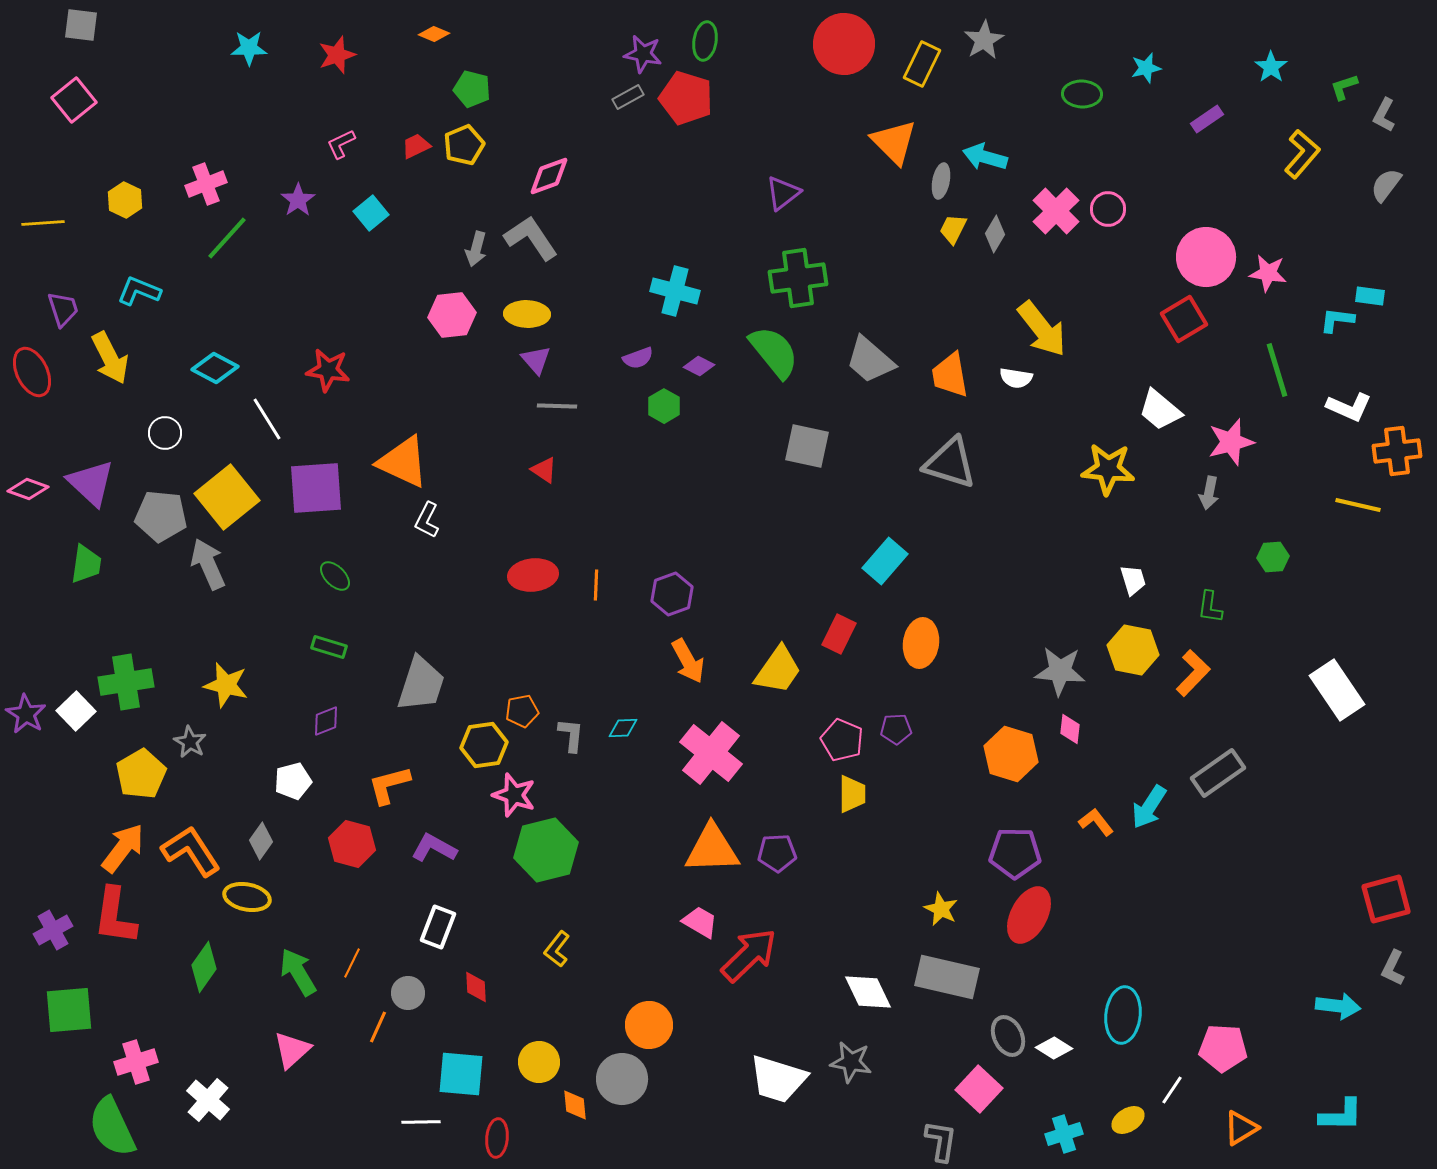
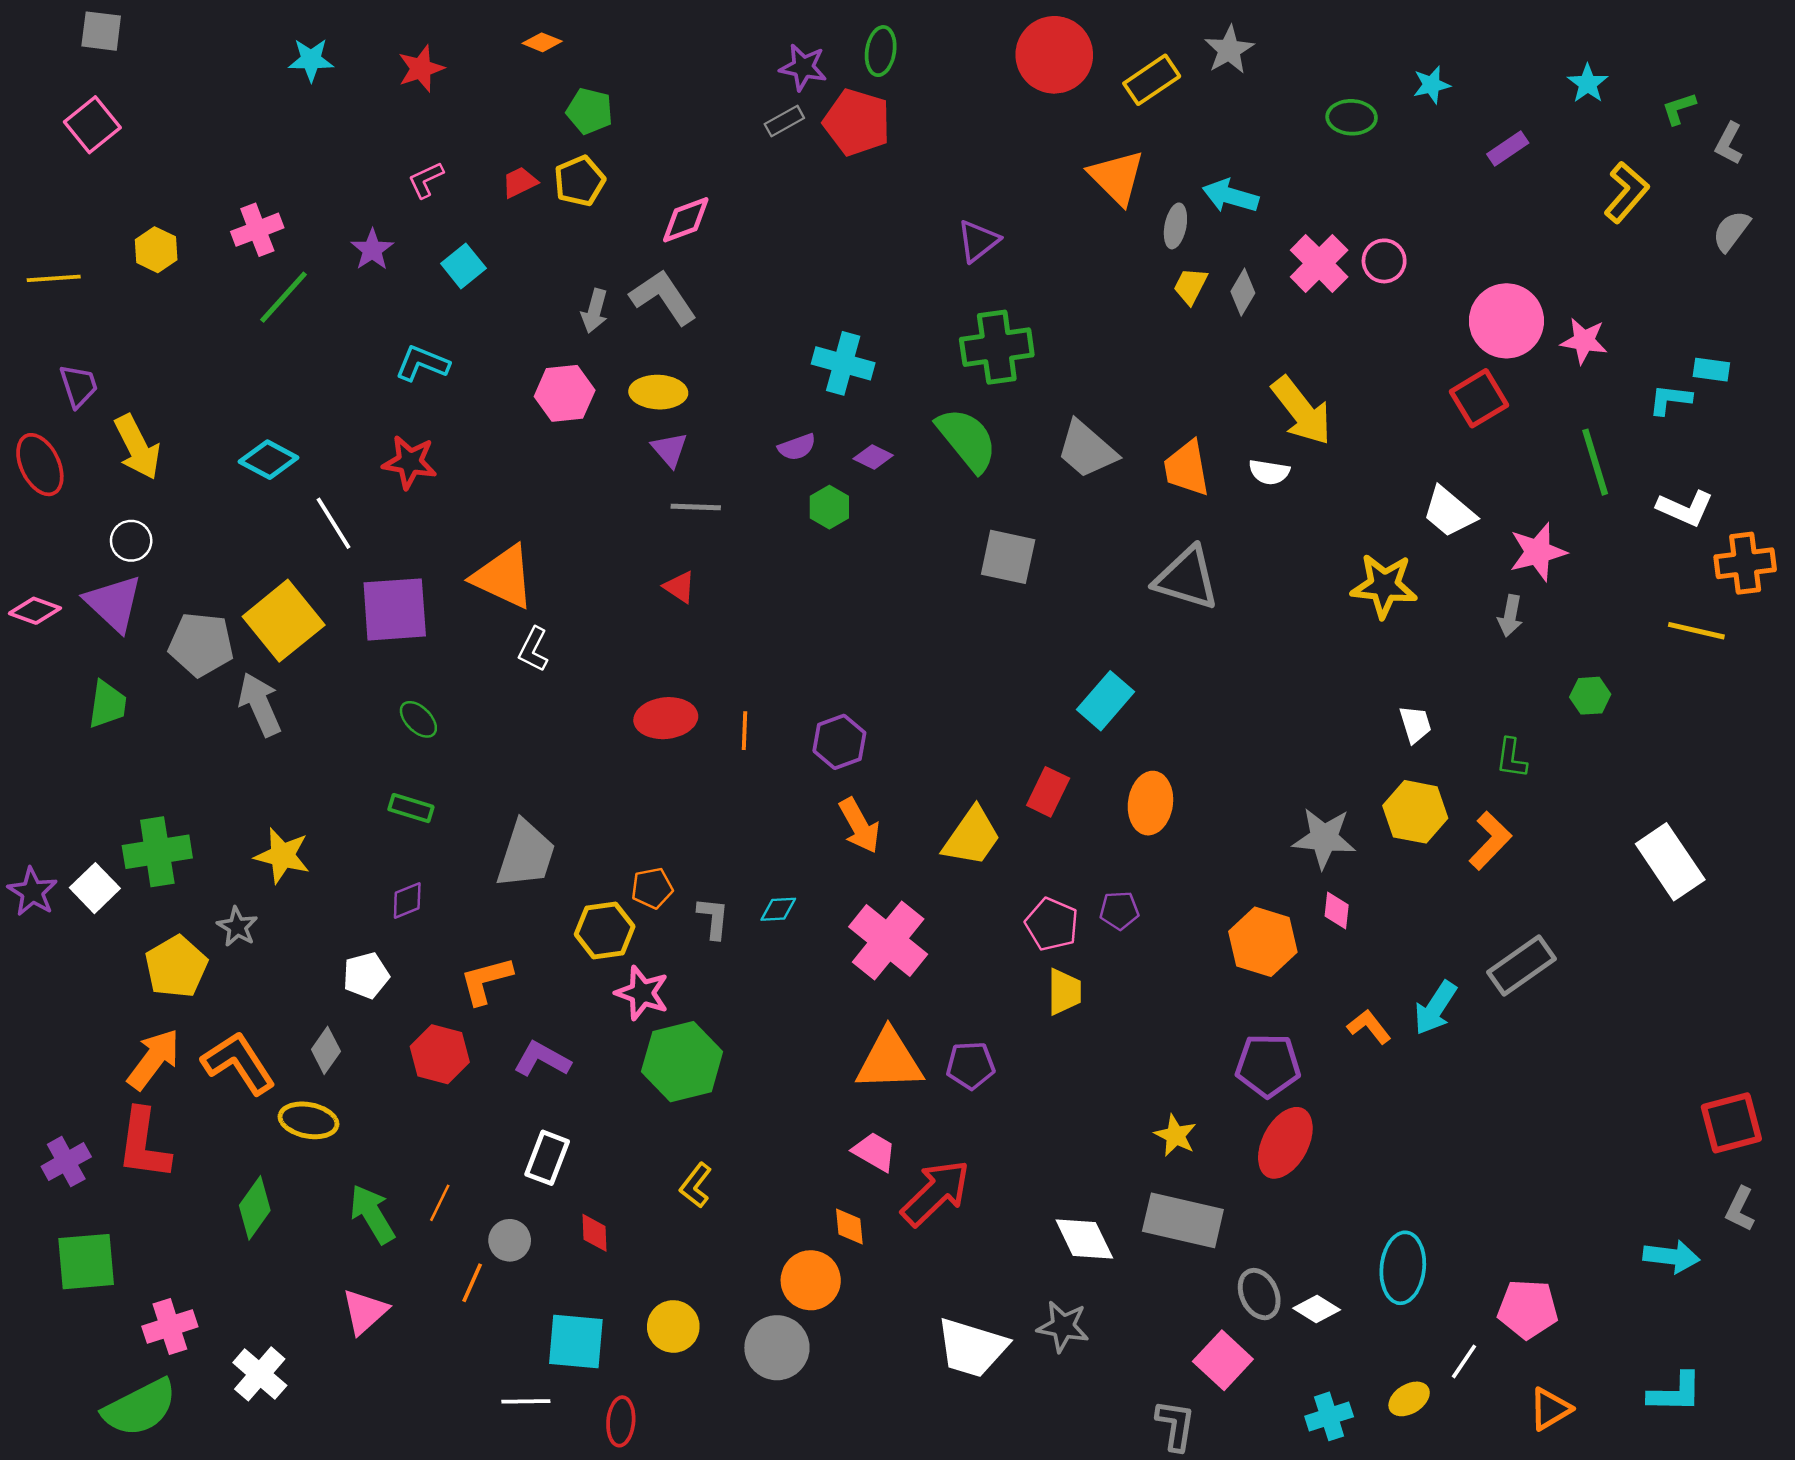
yellow rectangle: (922, 64) -> (1152, 80), turned 30
cyan L-shape: (139, 291) -> (422, 363), moved
white circle: (165, 433) -> (131, 541), moved
orange diamond: (575, 1105) -> (849, 1227), moved
green semicircle: (112, 1127) -> (140, 1408), turned -92

